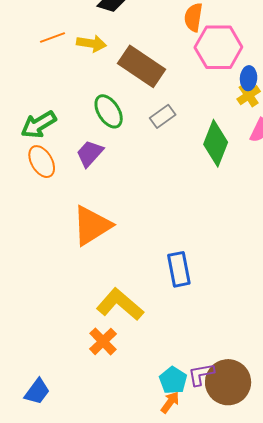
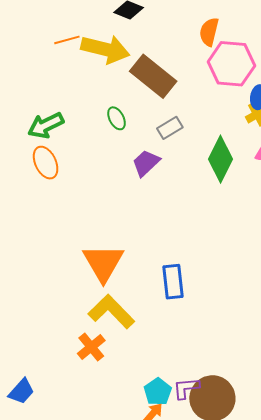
yellow arrow: (91, 43) -> (105, 49), size x1.6
green ellipse: (109, 111) -> (117, 118), size x0.7
purple trapezoid: (90, 153) -> (146, 163), moved
orange triangle: (92, 225) -> (103, 263), moved, turned -33

